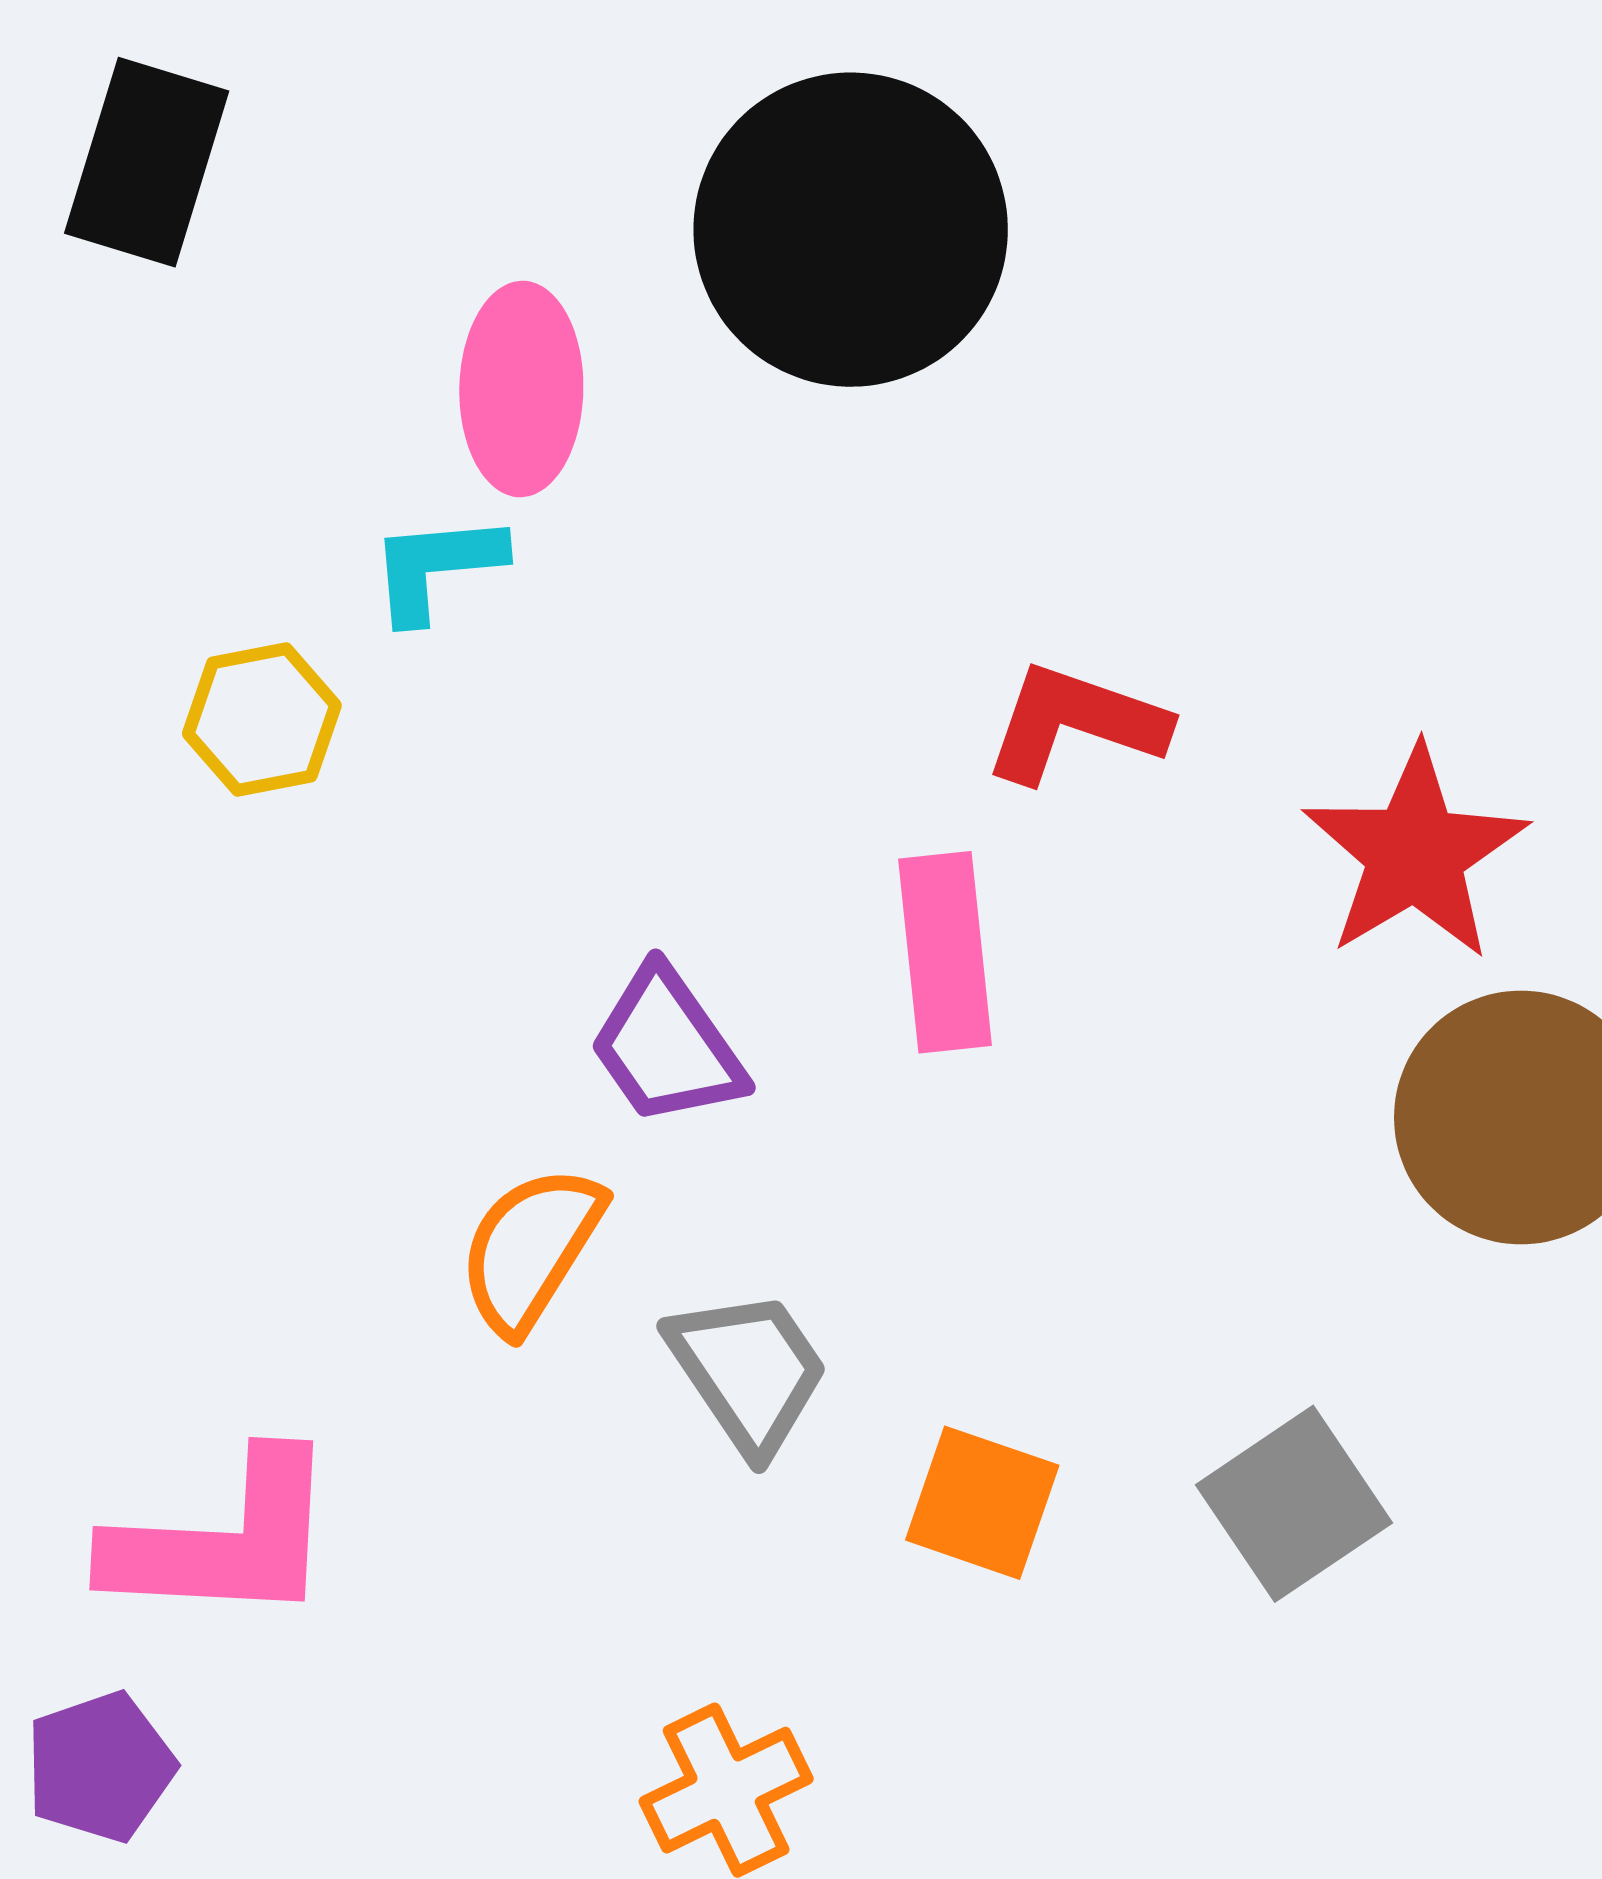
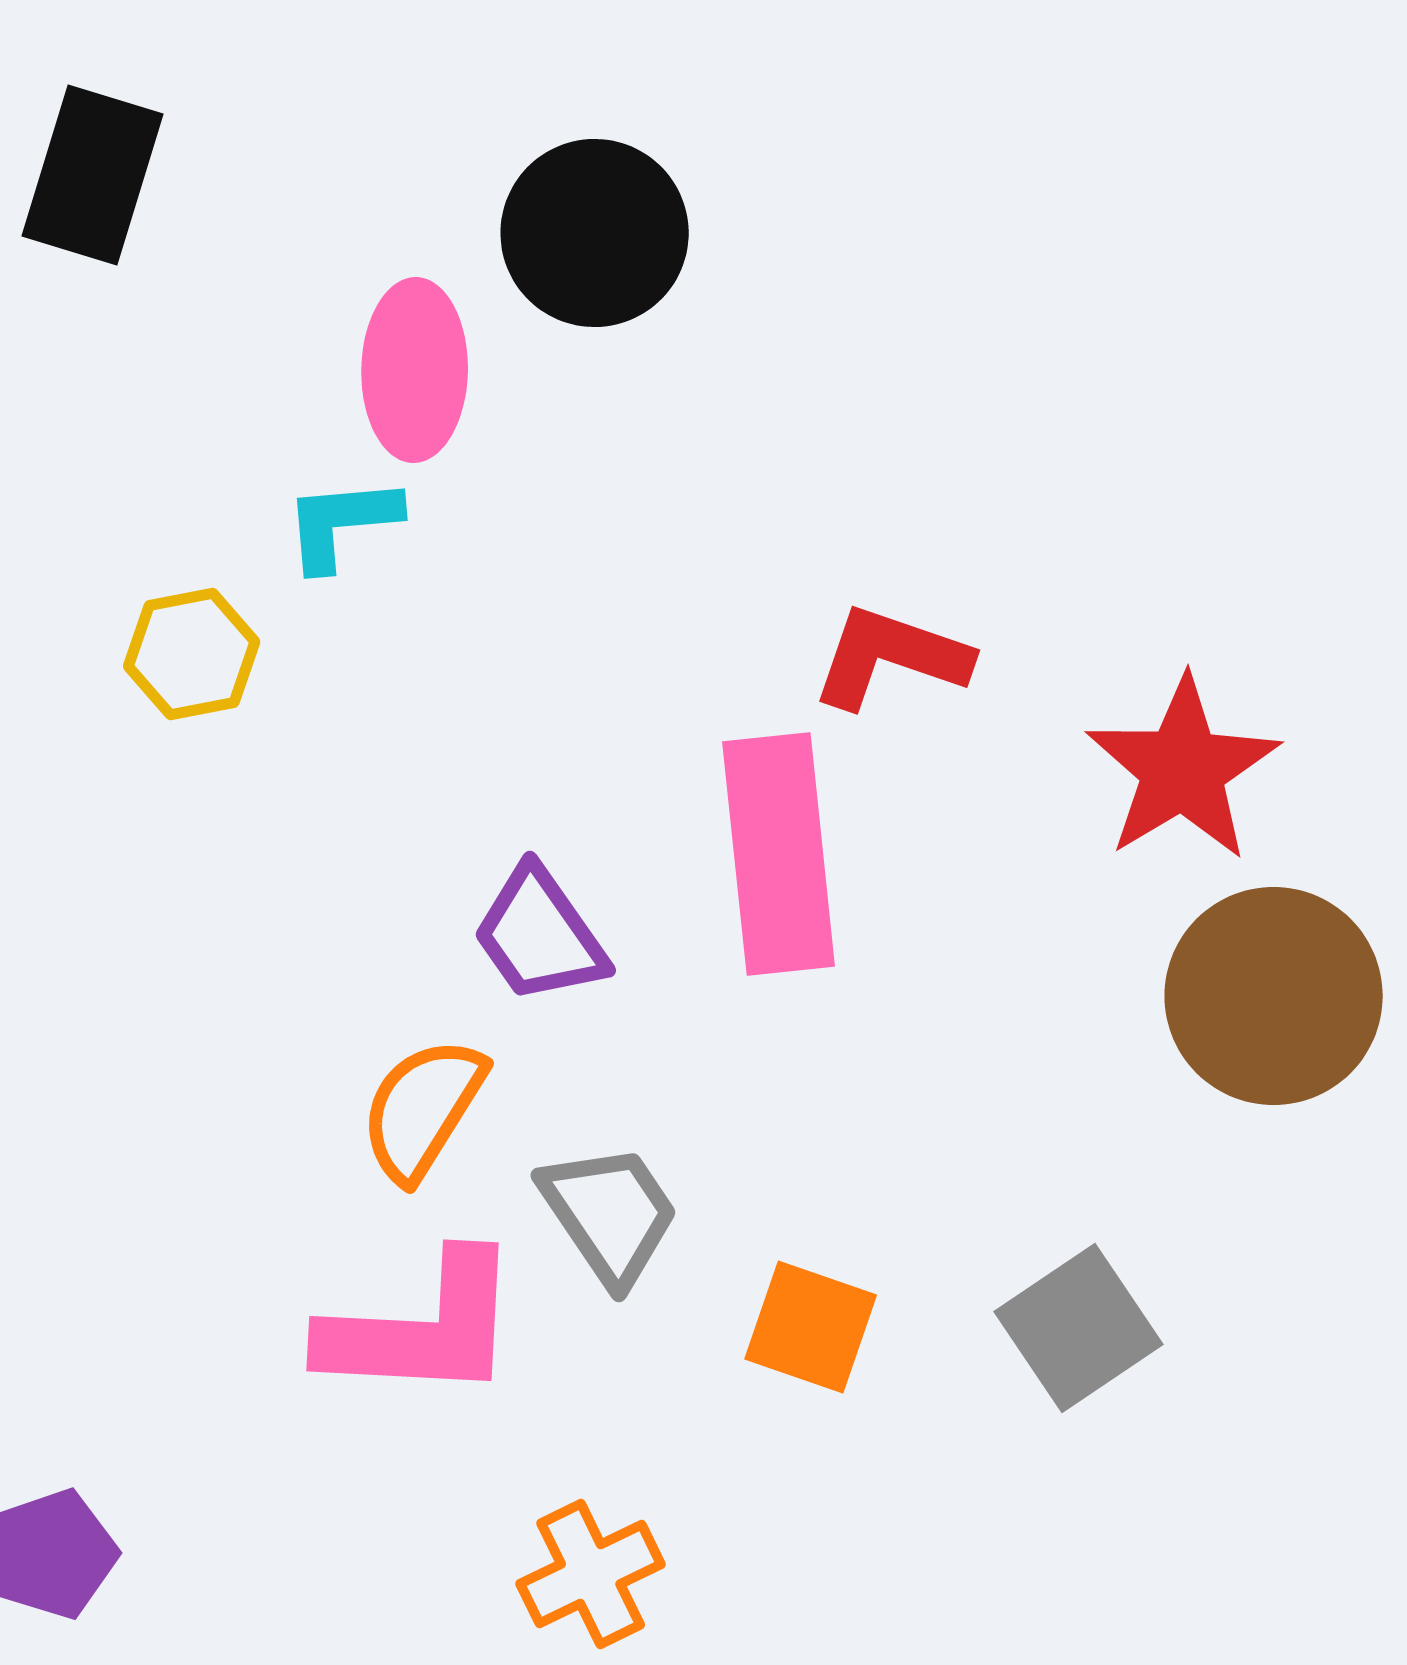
black circle: (851, 230) -> (595, 233), moved, size x0.7
pink rectangle: (945, 952) -> (779, 854), size x1.4
pink L-shape: (223, 1540) -> (422, 1328), moved

